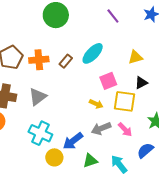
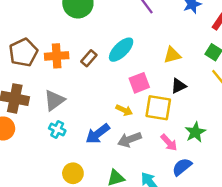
pink arrow: (125, 130) -> (169, 143), moved
cyan cross: (40, 133) -> (57, 129), moved, size x0.6
blue arrow: (73, 141) -> (98, 134), moved

